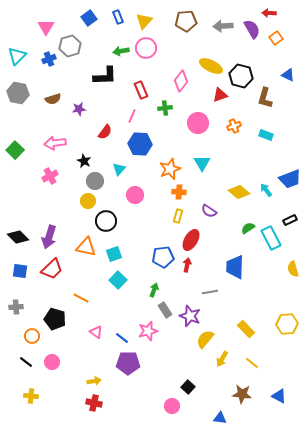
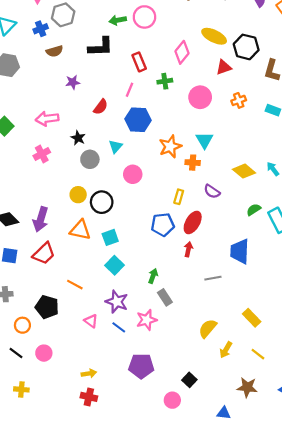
brown semicircle: (53, 99) -> (55, 51), moved
orange cross: (179, 192) -> (193, 163), moved
yellow circle: (88, 201) -> (78, 195), moved
blue pentagon: (163, 257) -> (163, 225), moved
purple star: (190, 316) -> (117, 302), moved
purple pentagon: (128, 363) -> (141, 366), moved

